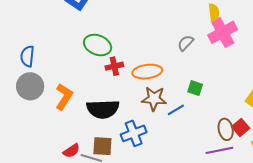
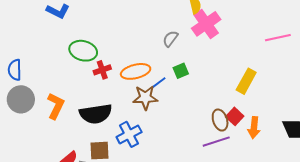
green square: (195, 88) -> (181, 71), moved, turned -35
blue line: (176, 110) -> (158, 83), moved

